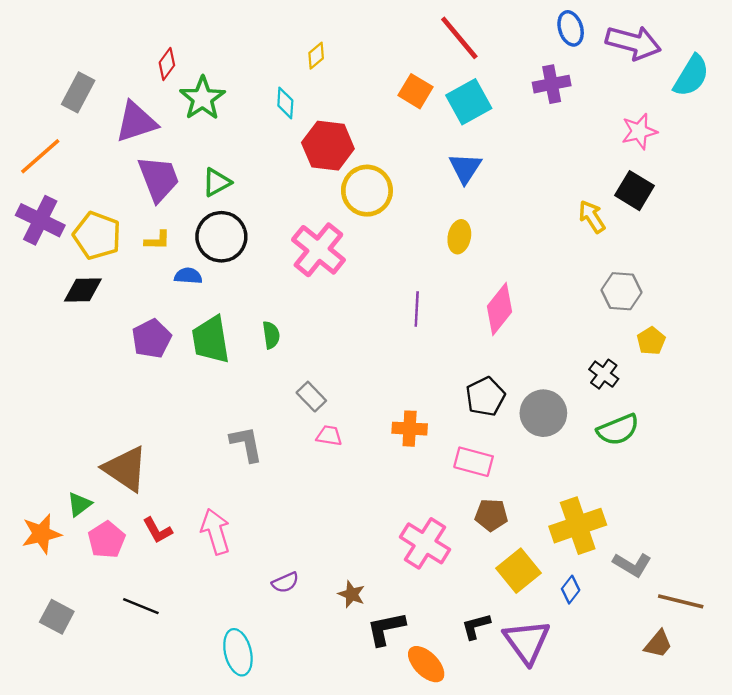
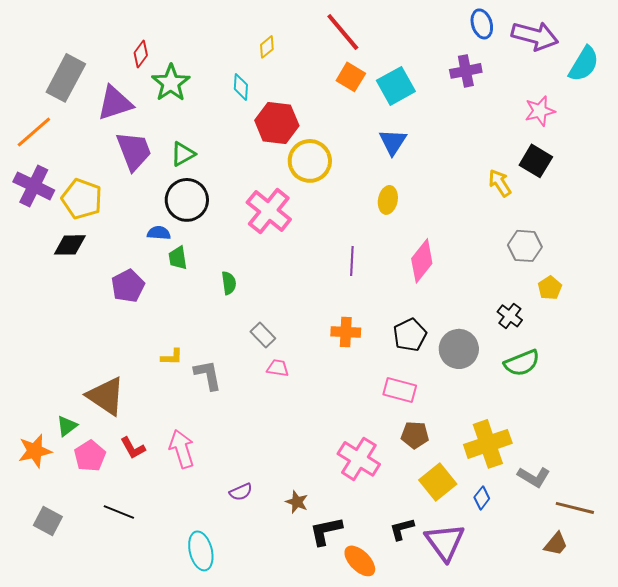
red line: (459, 38) -> (343, 32), moved
gray rectangle: (78, 92) -> (66, 78), size x1.4
yellow L-shape: (157, 240) -> (172, 357), moved
green trapezoid: (211, 340) -> (178, 258), moved, size x0.6
orange cross: (410, 429) -> (346, 332), moved

